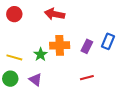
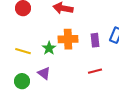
purple rectangle: (87, 46) -> (95, 40), turned -32
green circle: (10, 79) -> (22, 81), moved

